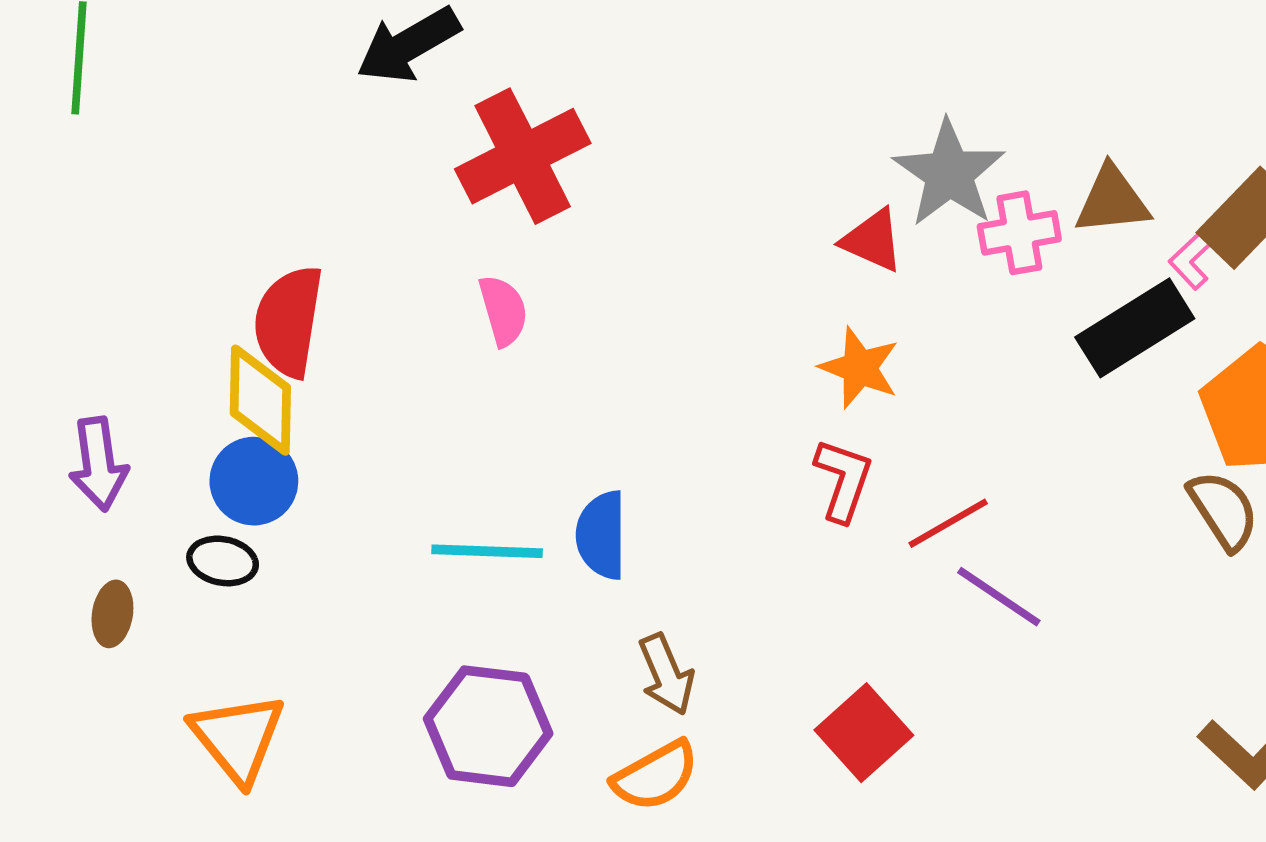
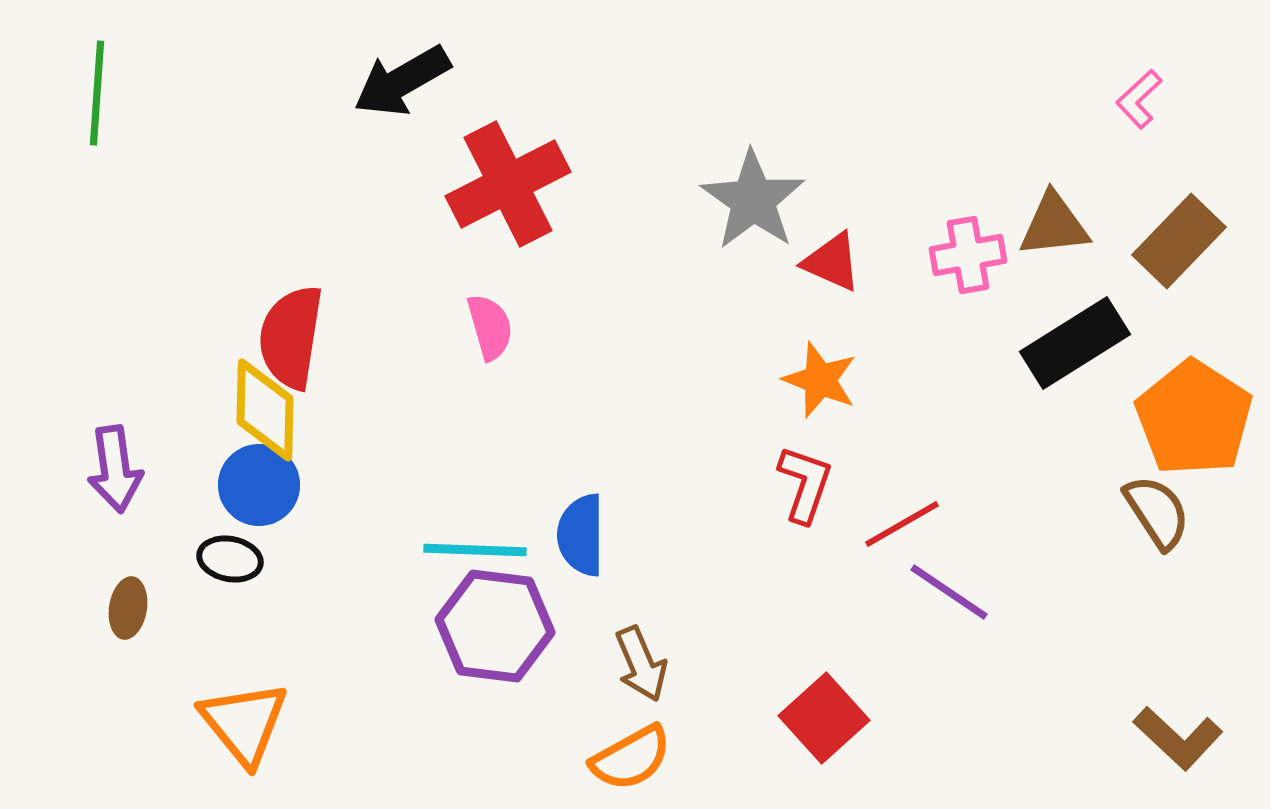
gray star: (949, 173) -> (753, 200), moved
pink L-shape: (1193, 258) -> (1139, 99), moved
purple hexagon: (488, 726) -> (495, 626), moved

